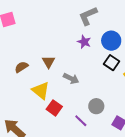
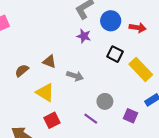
blue circle: (111, 41) -> (111, 21), moved
brown triangle: (49, 62) -> (49, 62), turned -32
red square: (54, 108) -> (52, 120), moved, turned 35

